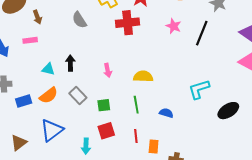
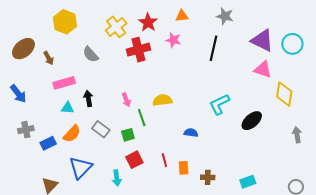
pink star: (173, 26) -> (173, 40), moved
pink rectangle: (30, 40) -> (64, 83), moved, size x1.5
green line: (136, 105) -> (142, 118), moved

